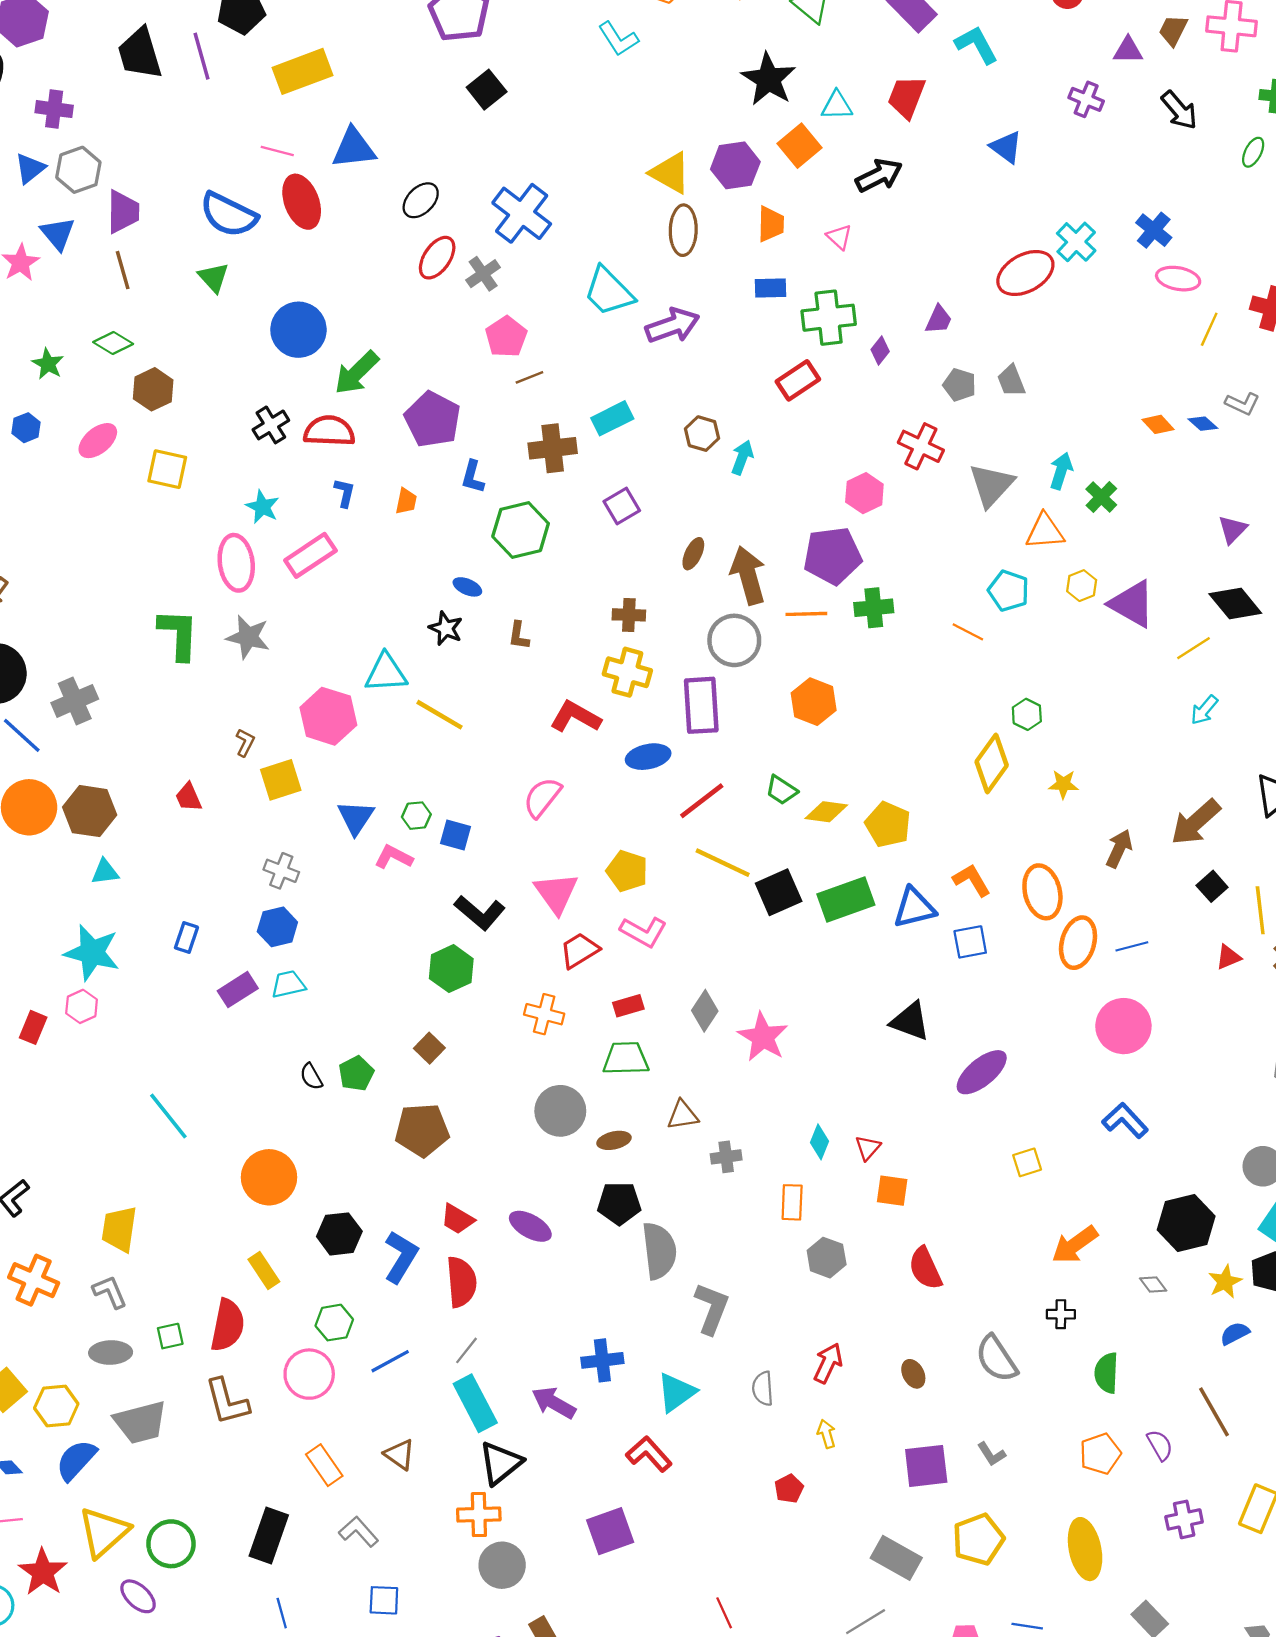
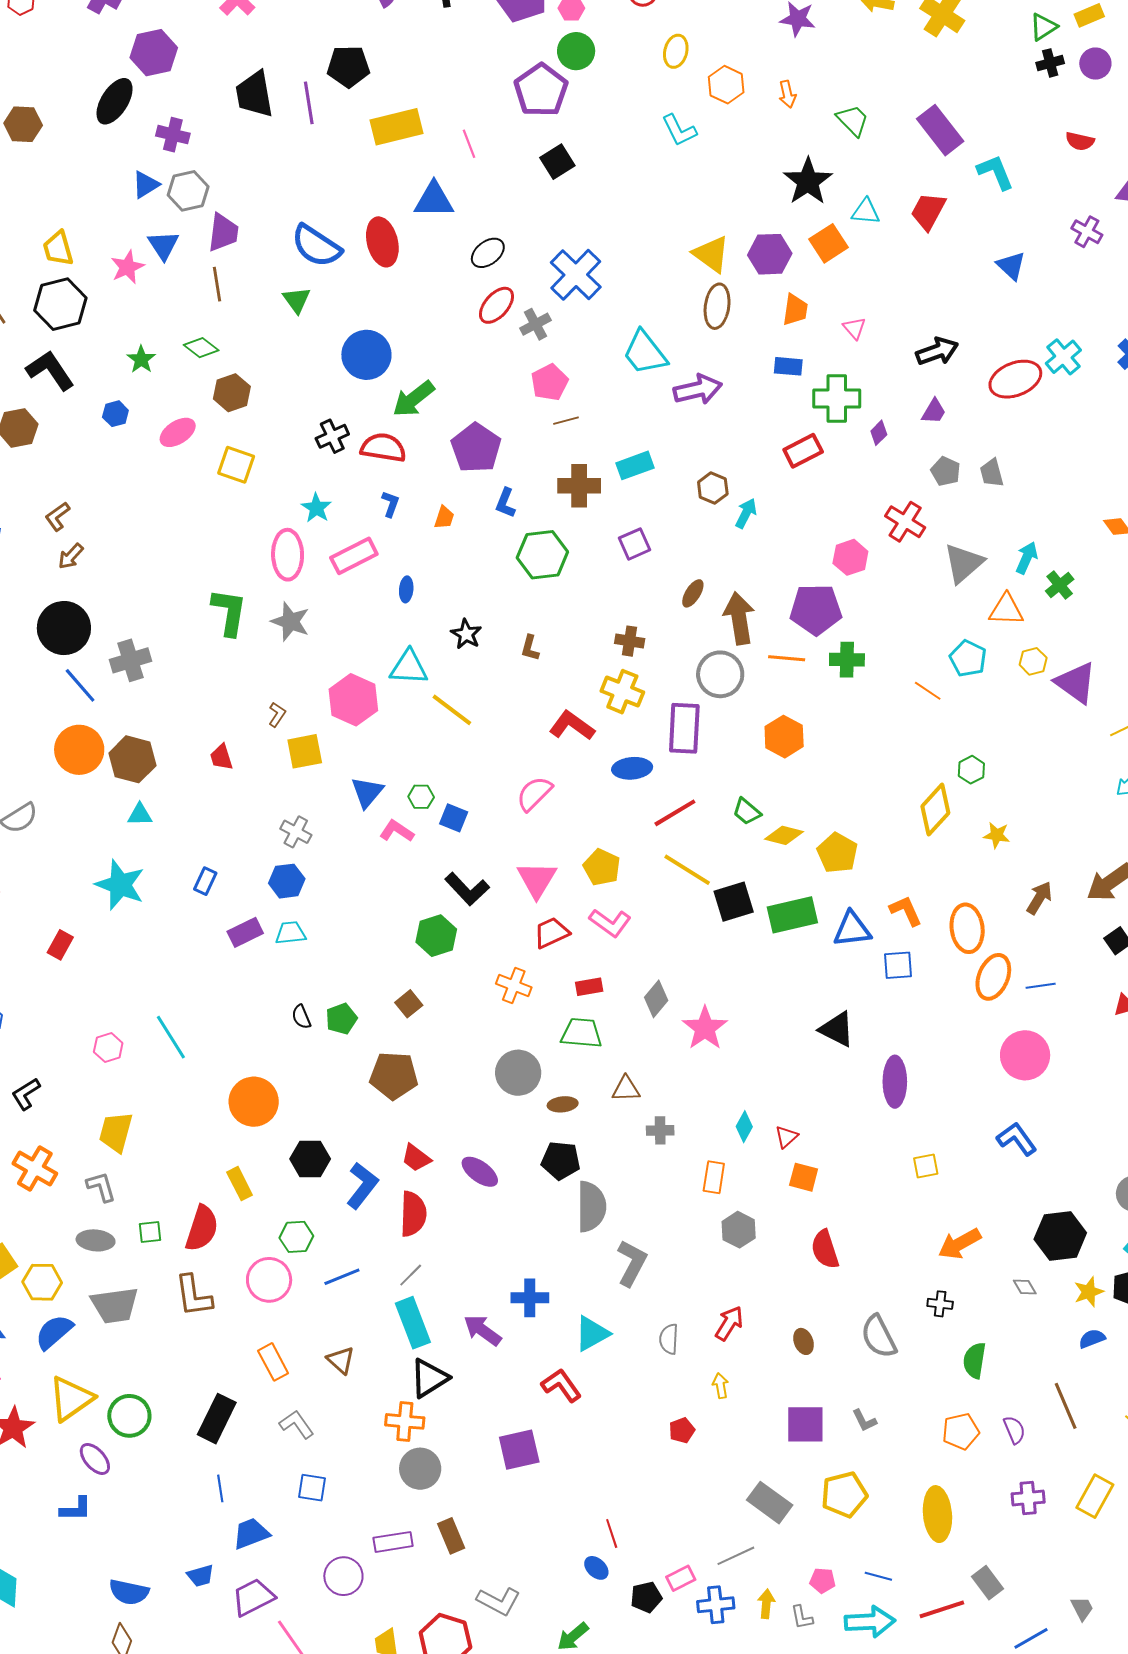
pink line: (277, 151) -> (469, 144), moved, turned 48
black arrow: (879, 175) -> (937, 351), moved
blue ellipse: (467, 587) -> (406, 589), moved, turned 65
pink hexagon: (82, 1006) -> (108, 1048), moved
purple ellipse: (982, 1072) -> (895, 1082), turned -57

